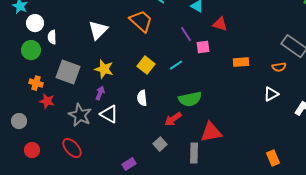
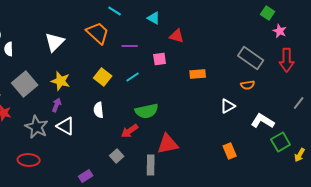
purple line: (186, 34) -> (130, 46), moved, turned -56
orange semicircle: (279, 67) -> (248, 85), moved
gray square: (68, 72) -> (25, 84), turned 30
red ellipse: (72, 148) -> (29, 160), turned -45
orange rectangle: (273, 158) -> (230, 151), moved

